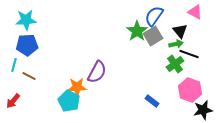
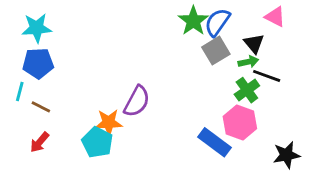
green star: (137, 31) -> (193, 21), moved
pink hexagon: (190, 90) -> (240, 122), moved
red arrow: (13, 101) -> (39, 142), moved
blue rectangle: (152, 101) -> (214, 142), size x1.6

